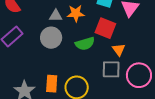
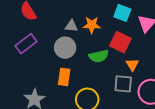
orange rectangle: (52, 84) -> (64, 77), moved

